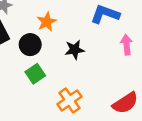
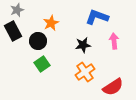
black star: (75, 50) -> (83, 45), moved
orange cross: (69, 100) -> (85, 72), moved

